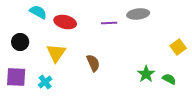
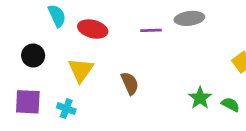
cyan semicircle: (38, 12) -> (57, 16), turned 36
cyan cross: (45, 82) -> (66, 108), turned -32

